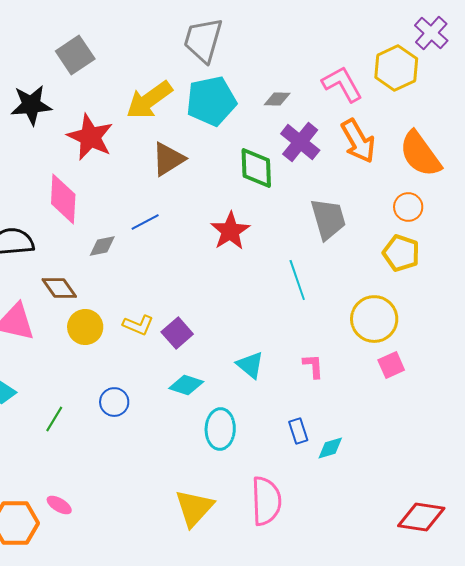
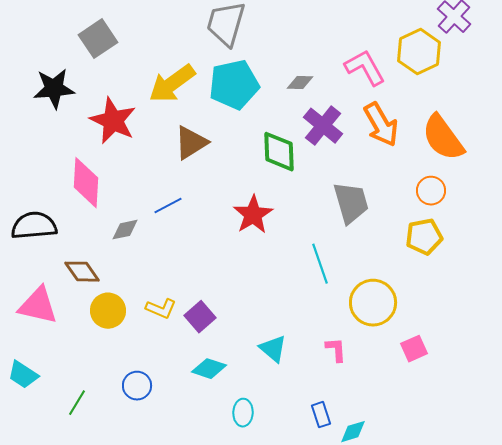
yellow pentagon: (401, 253) -> (424, 237), turned -30
yellow circle: (374, 319) -> (373, 303), moved
cyan ellipse: (220, 429) -> (243, 413), size x0.7

